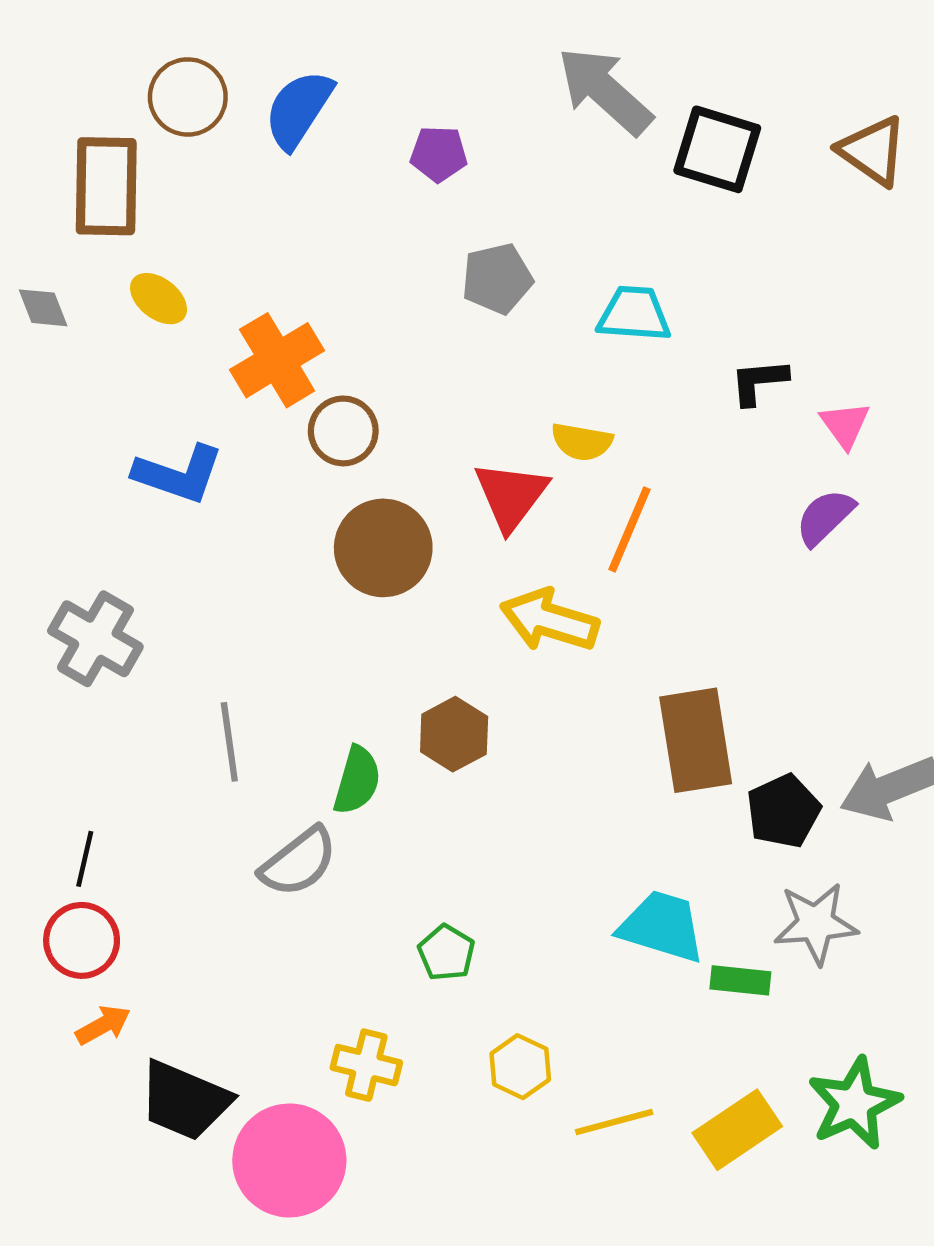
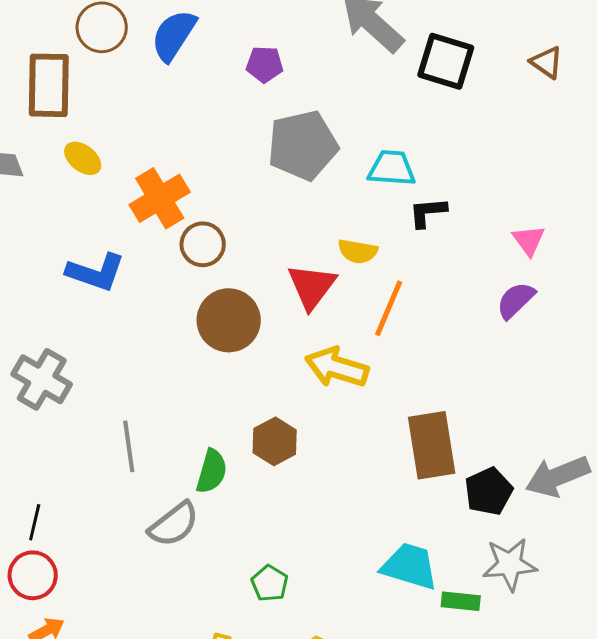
brown triangle: (873, 151) -> (547, 62), size x0.7
gray pentagon: (497, 279) -> (303, 145), size x1.5
black L-shape: (759, 382) -> (428, 212), moved

